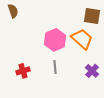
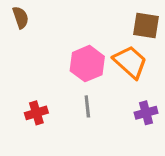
purple cross: (92, 71) -> (146, 113), turned 32

